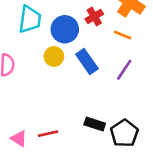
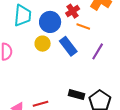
orange line: (122, 35) -> (83, 26), moved

